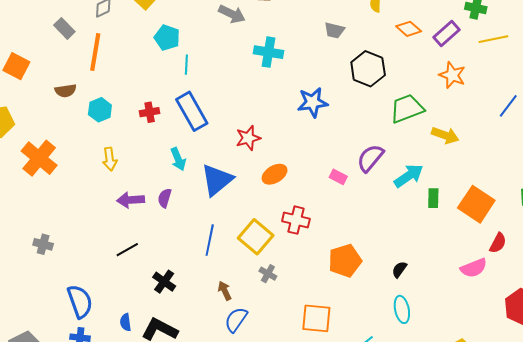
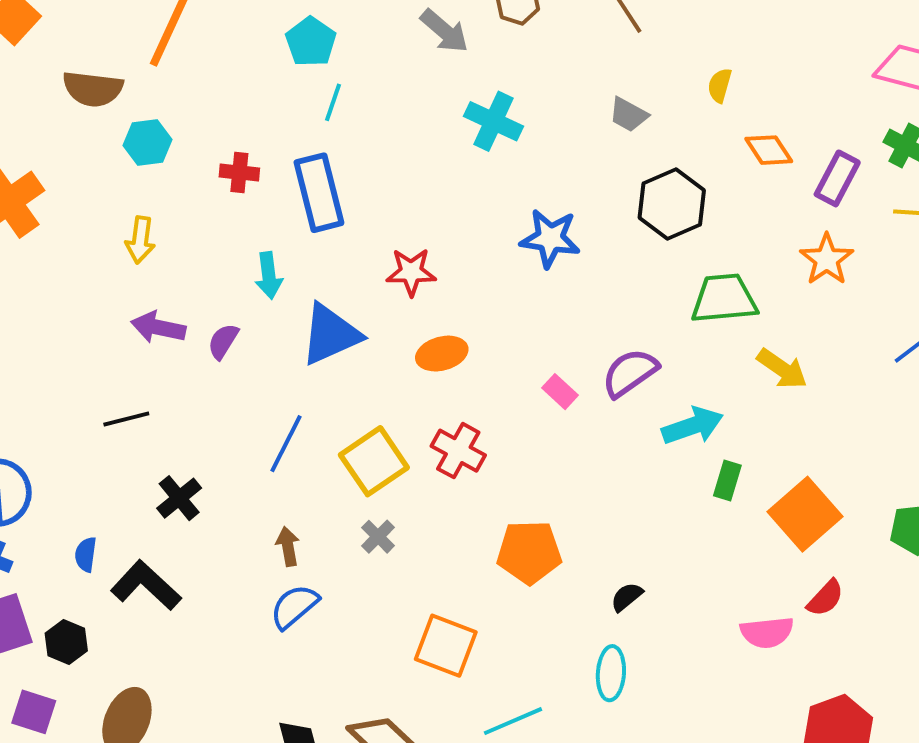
purple rectangle: (447, 34) -> (837, 178), turned -36
brown semicircle: (66, 91) -> (93, 89), size x1.4

